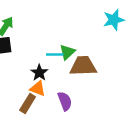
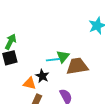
orange triangle: (38, 88) -> (30, 83), moved

